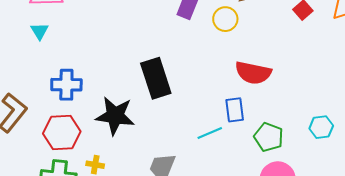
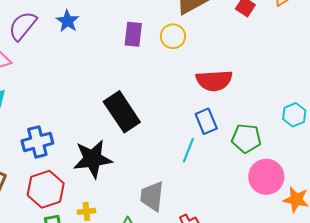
cyan line: (210, 133) -> (188, 150), turned -30

